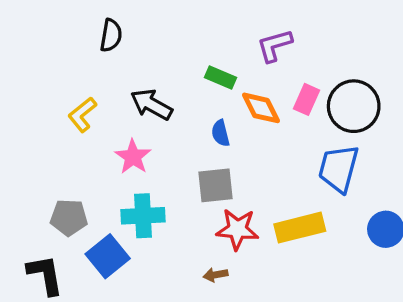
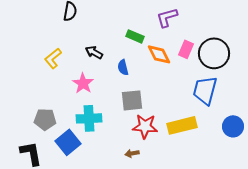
black arrow: (151, 105) -> (94, 52), size x0.7
blue semicircle: (221, 133) -> (123, 67), moved

